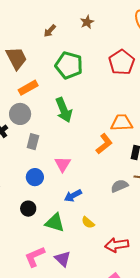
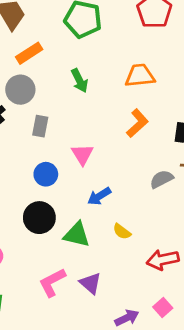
green arrow: (64, 110) -> (80, 81), size x0.7
orange trapezoid: (122, 123) -> (140, 76), moved
black circle: (28, 209) -> (39, 218), size x1.5

